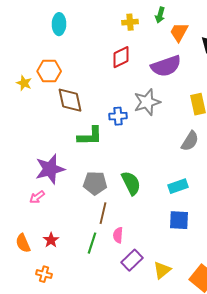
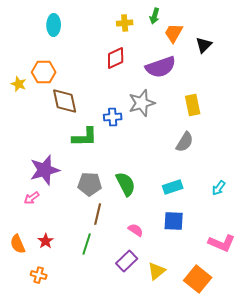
pink semicircle: (118, 235) -> (136, 230), moved, turned 119

